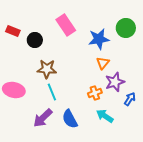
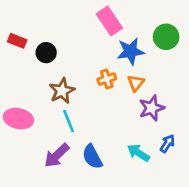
pink rectangle: (66, 25) -> (109, 21), moved
brown star: (47, 69) -> (62, 91), turned -30
orange cross: (95, 93) -> (107, 79), moved
blue arrow: (130, 99) -> (167, 144), moved

